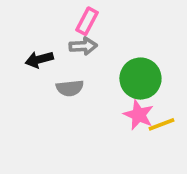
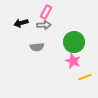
black arrow: (39, 59) -> (21, 23), moved
yellow line: (162, 124) -> (85, 77), moved

